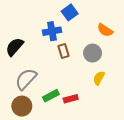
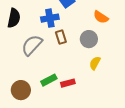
black semicircle: (15, 47) -> (14, 18), moved, turned 150
gray semicircle: (26, 79) -> (32, 45), moved

